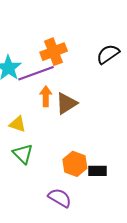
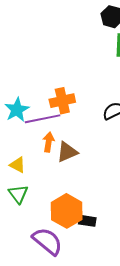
orange hexagon: (75, 164) -> (67, 211), size x1.4
purple semicircle: (60, 198) -> (47, 241), size x1.4

